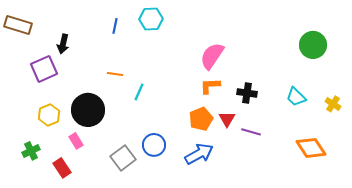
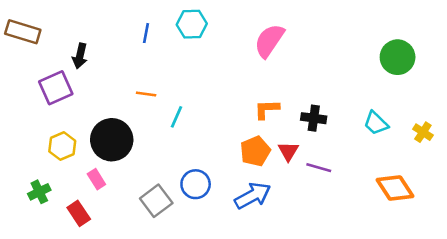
pink semicircle: (212, 56) -> (269, 41), moved

